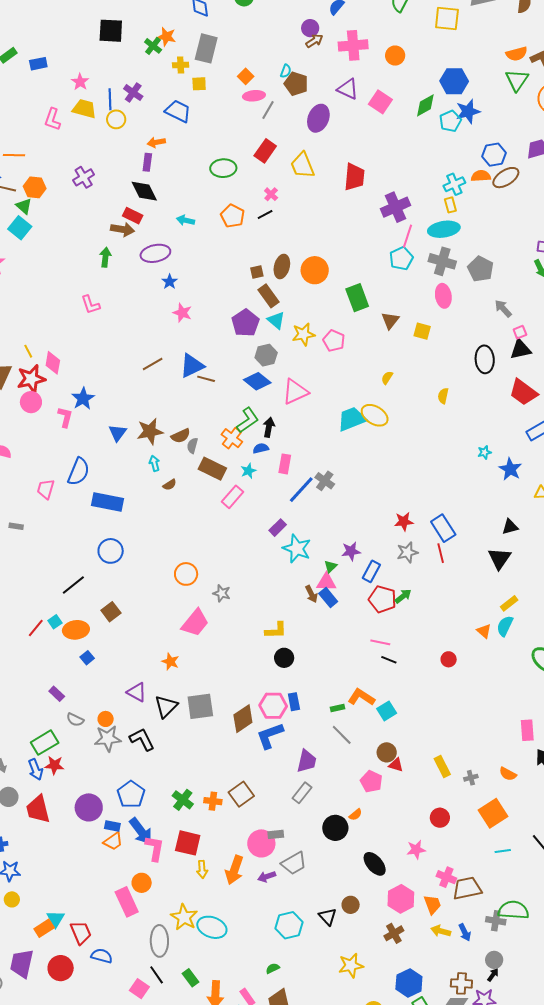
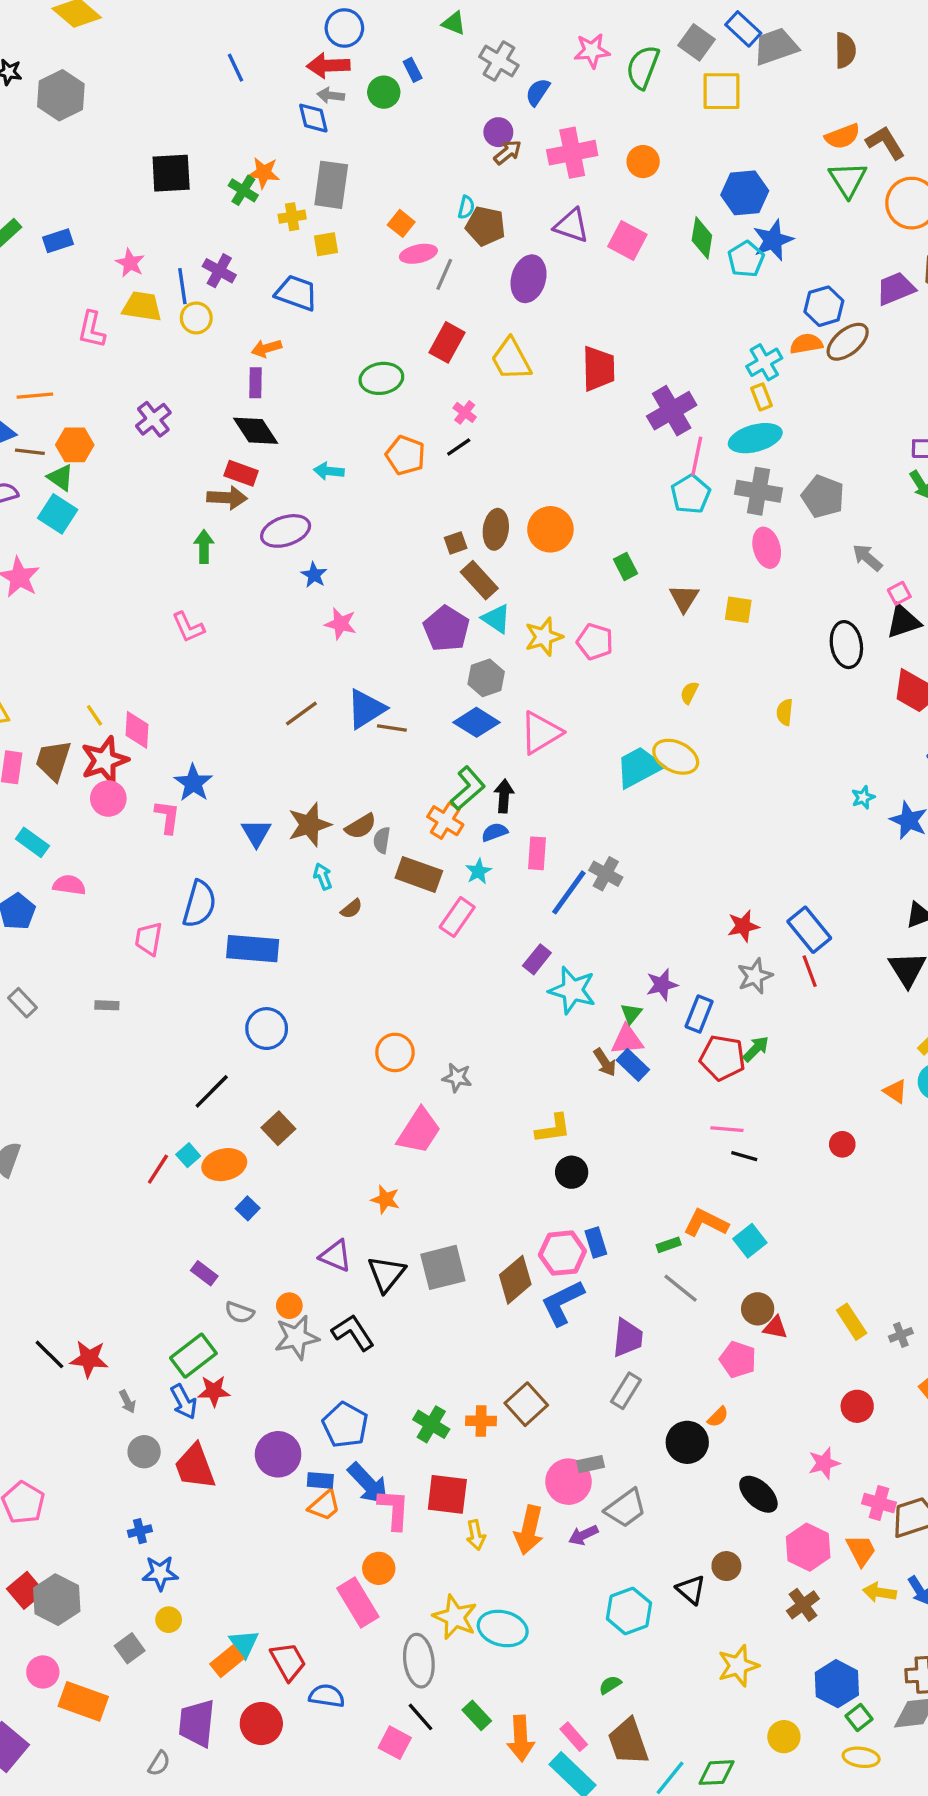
green diamond: (425, 105) -> (702, 238), turned -45
green rectangle: (357, 298) -> (625, 566), size x0.6

